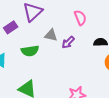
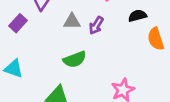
green semicircle: (30, 51) -> (75, 59), moved

